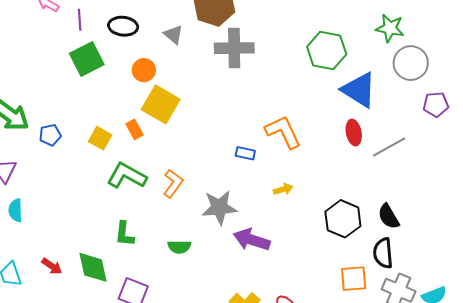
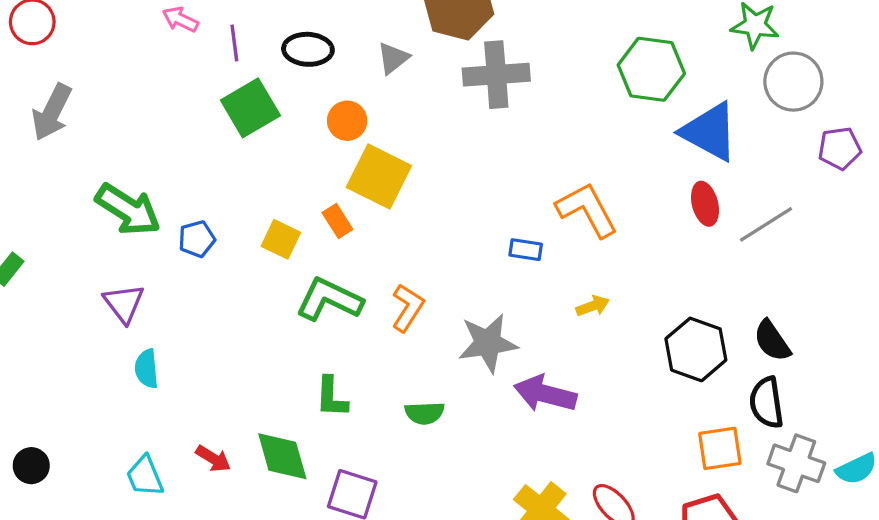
gray triangle: (173, 34) -> (393, 58), turned 45

